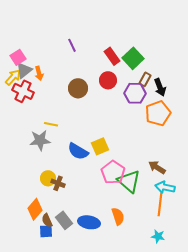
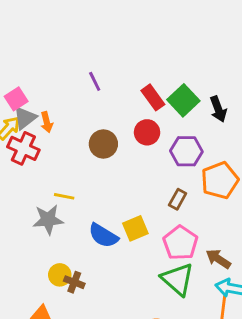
brown rectangle: (145, 79) -> (178, 199), moved
black arrow: (160, 87) -> (218, 109), moved
pink pentagon: (113, 172) -> (180, 243), moved

